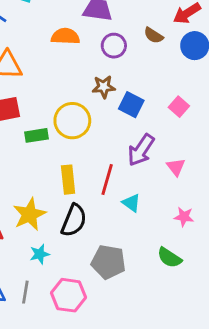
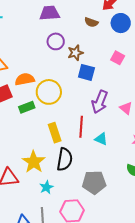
orange semicircle: (65, 36) -> (25, 79), moved
purple circle: (114, 46) -> (56, 41), moved
brown star: (104, 87) -> (75, 53), moved
pink square: (179, 107) -> (118, 58), moved

